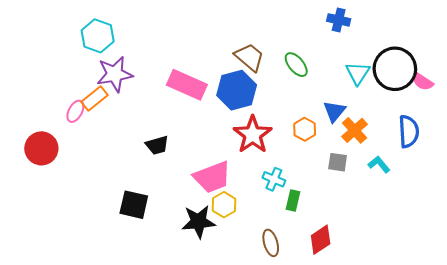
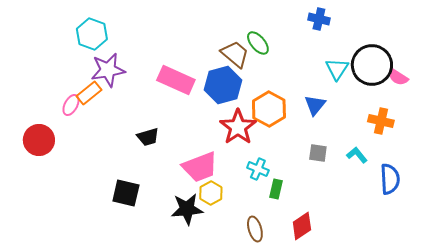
green ellipse: (296, 65) -> (258, 43), moved
orange hexagon: (305, 129) -> (269, 109), moved, size x1.6
orange cross: (355, 130) -> (381, 121), moved, turned -35
blue semicircle: (409, 131) -> (390, 179), moved

